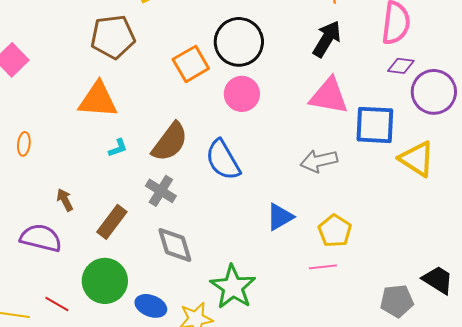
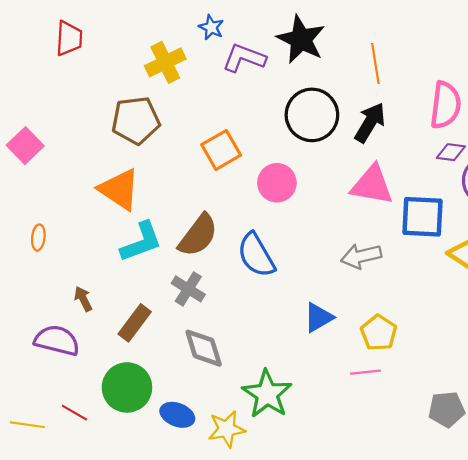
black circle: (239, 42) -> (312, 115), moved
orange triangle: (98, 100) -> (119, 189), turned 30
cyan L-shape: (118, 148) -> (141, 242), size x2.0

